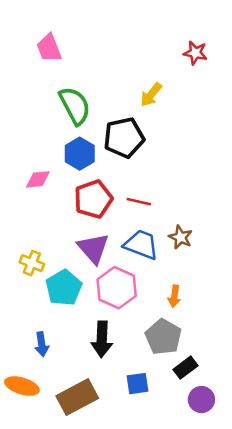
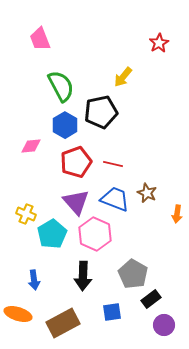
red star: (195, 53) -> (159, 43), turned 30
orange arrow: (174, 296) -> (177, 214), moved

